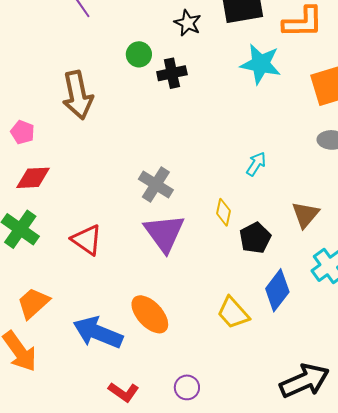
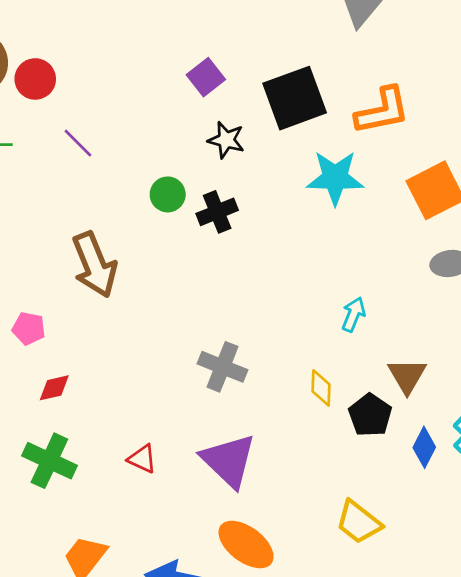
red diamond: (33, 178) -> (54, 388), size x0.7
brown triangle: (305, 215) -> (407, 376), moved
purple triangle: (164, 233) -> (229, 461), moved
red triangle: (87, 240) -> (142, 459), size x0.7
blue diamond: (277, 290) -> (424, 447), moved, size x0.7

